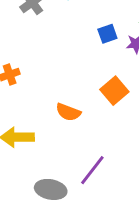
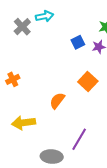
orange semicircle: (68, 112) -> (57, 101), turned 114

